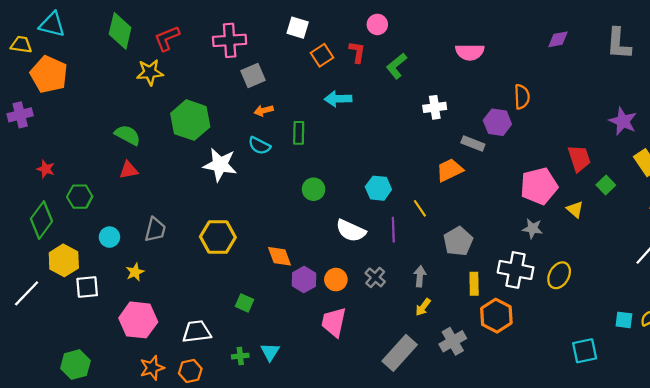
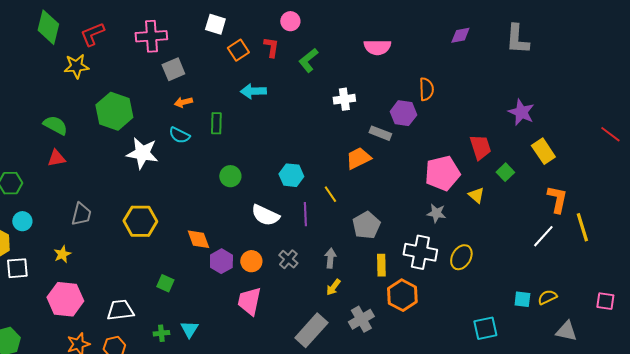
cyan circle: (109, 237) -> (22, 221), moved

